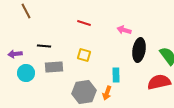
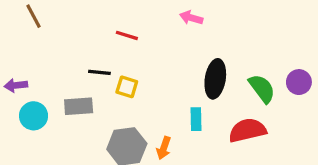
pink arrow: (124, 30) -> (191, 18), moved
black line: (44, 46) -> (99, 72), moved
cyan rectangle: (116, 75) -> (196, 119), moved

